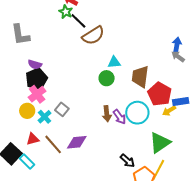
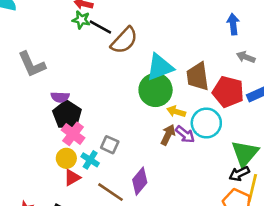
gray arrow: (178, 56) -> (246, 57), moved
cyan triangle: (114, 62) -> (160, 67), size x1.6
green circle: (107, 78) -> (156, 90), size x1.6
yellow arrow: (169, 111) -> (176, 112), moved, turned 64
brown arrow: (107, 114) -> (168, 135), turned -133
red triangle: (33, 139) -> (72, 177), moved
purple diamond: (77, 142) -> (140, 181), turned -30
black arrow: (127, 161) -> (239, 174), moved, turned 126

